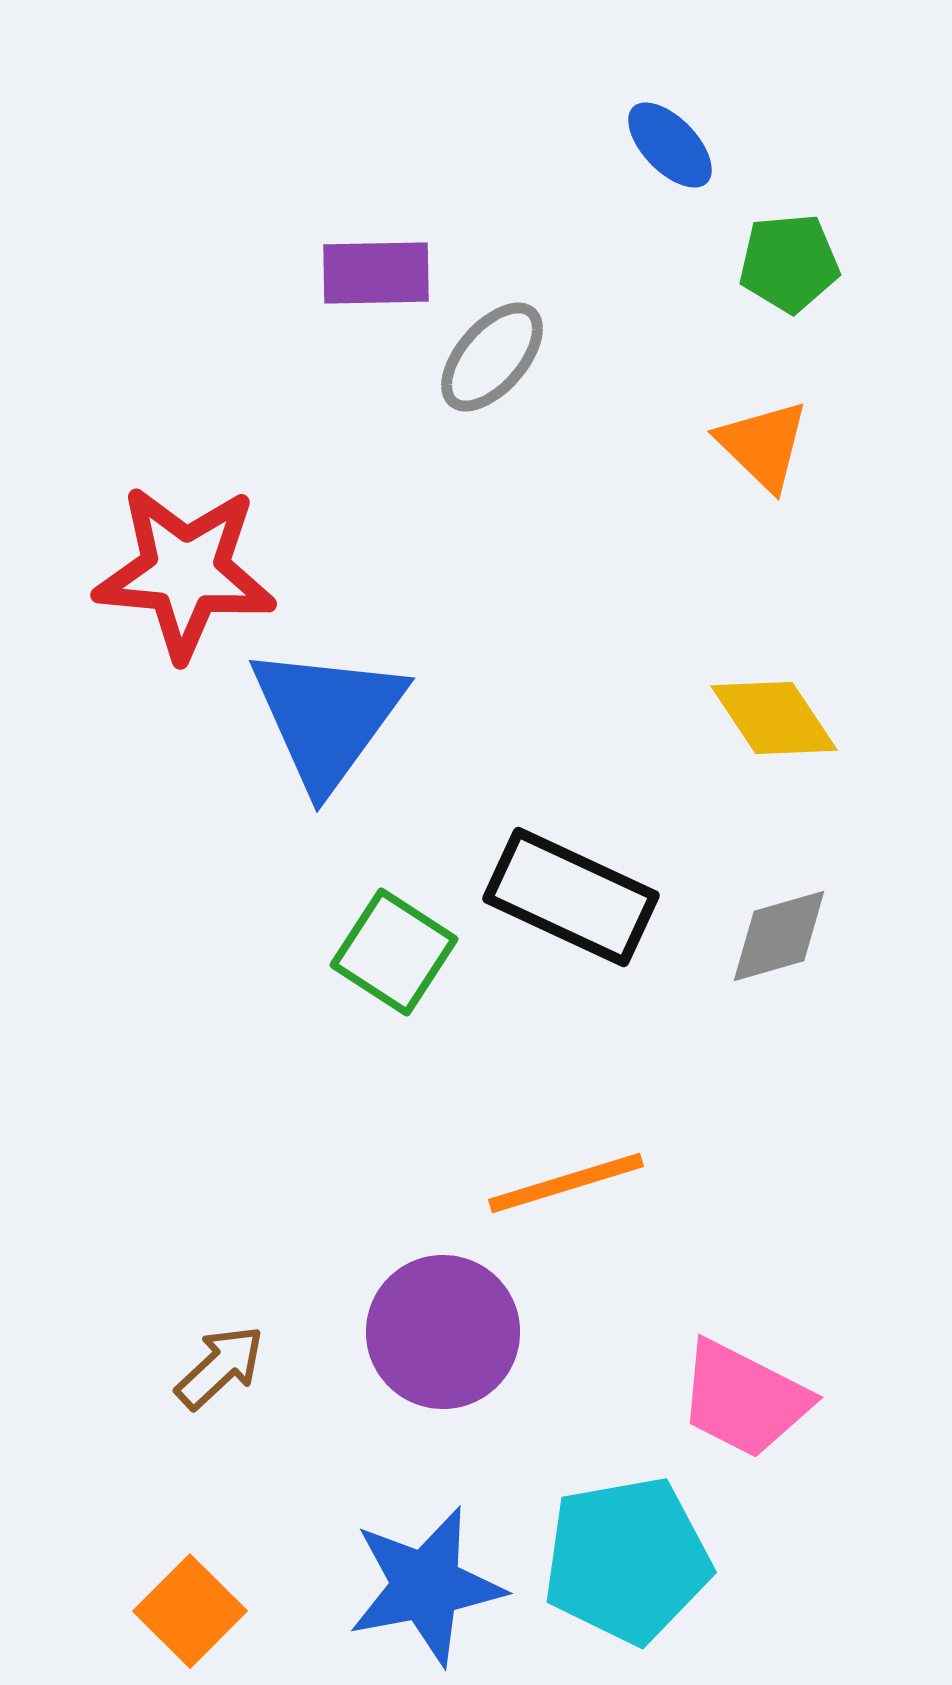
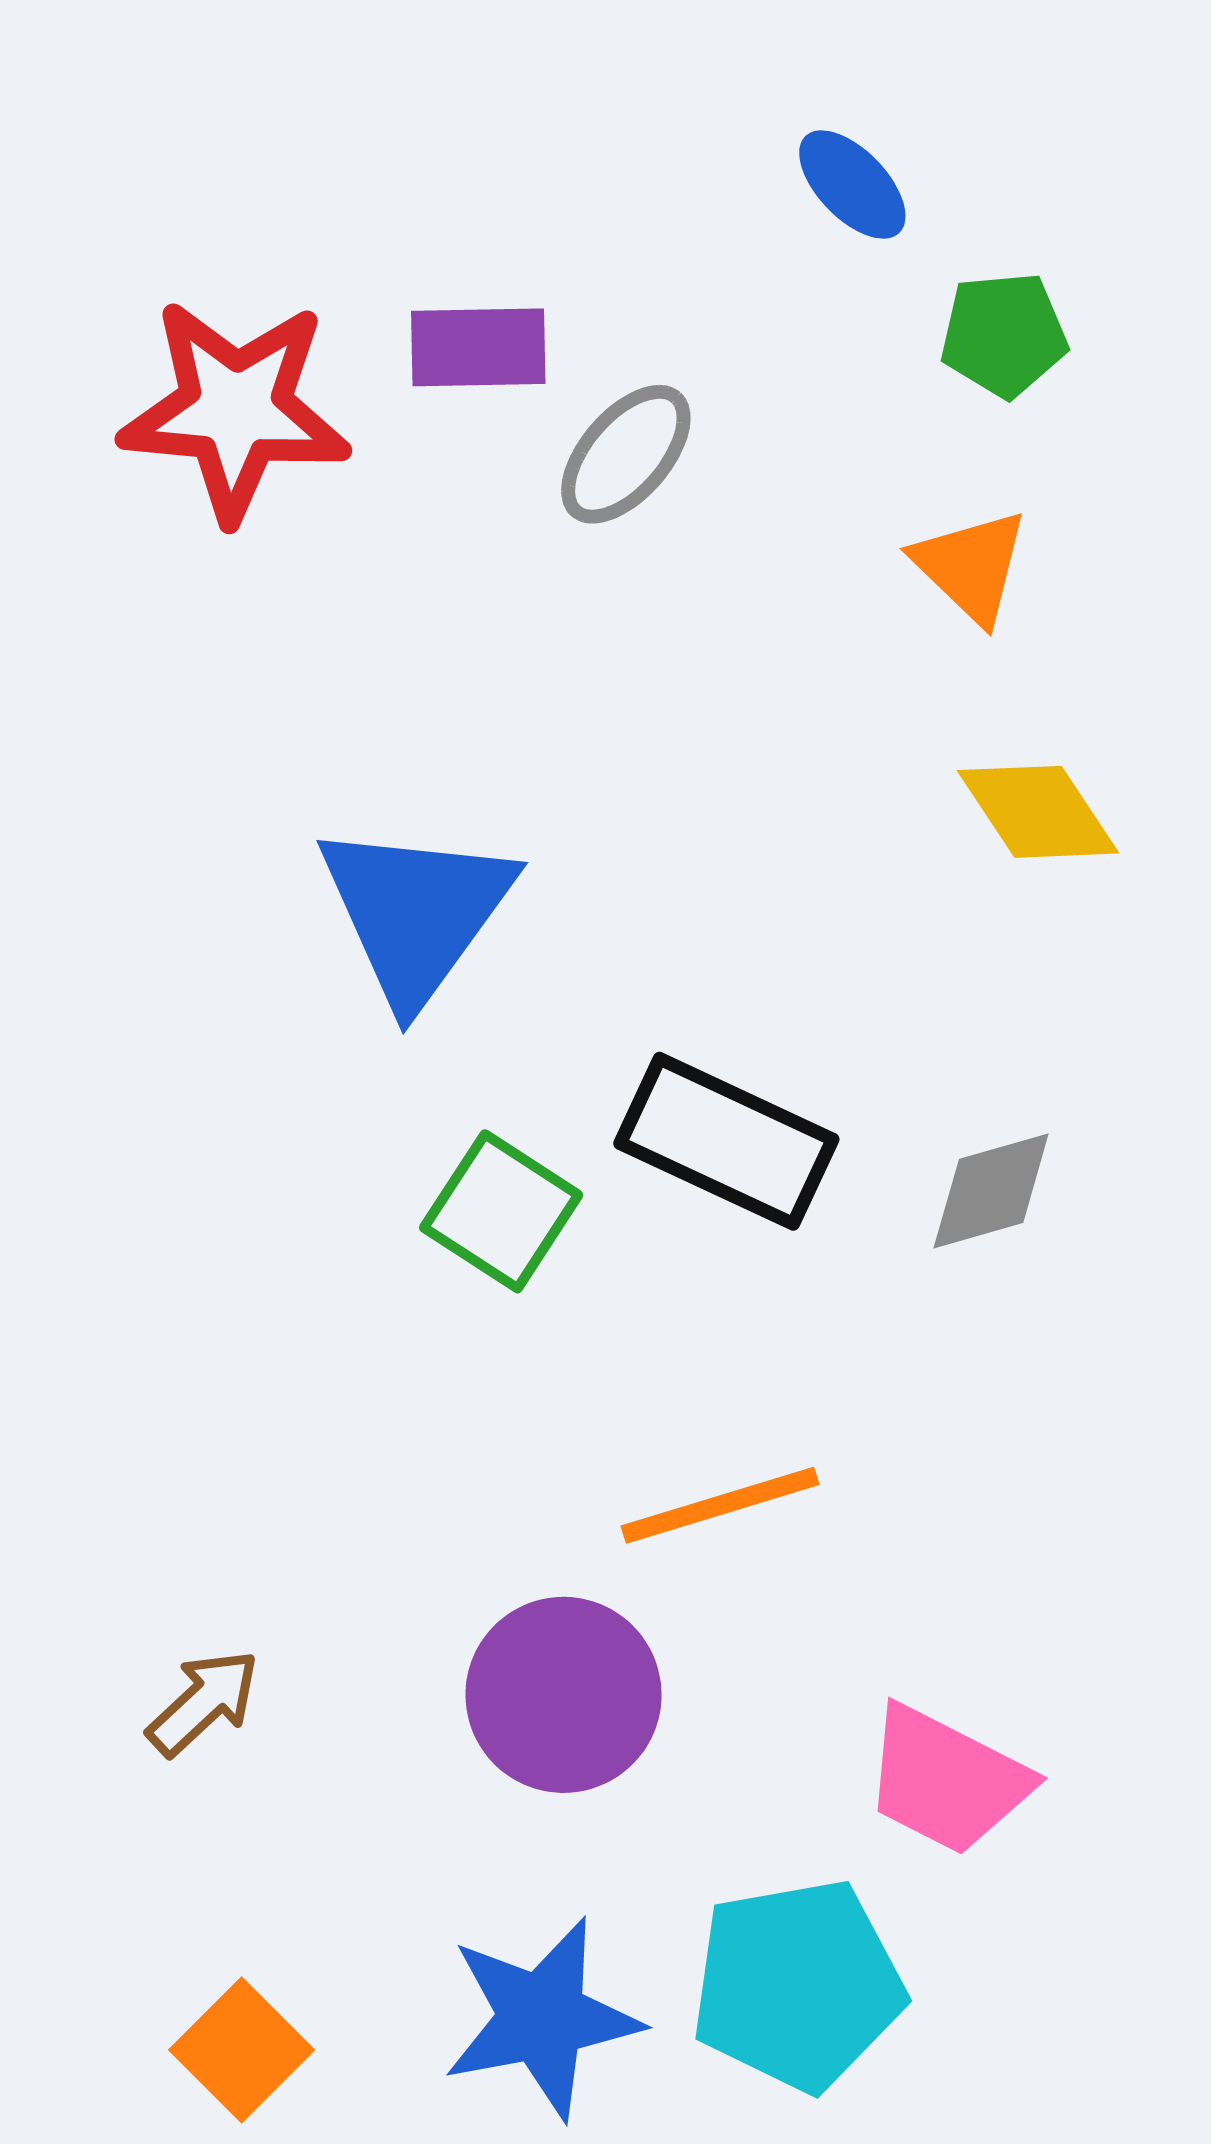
red star: (185, 572) -> (235, 410), moved
yellow diamond: (774, 718) -> (1038, 812), moved
brown arrow: (220, 1367) -> (203, 1702), moved

